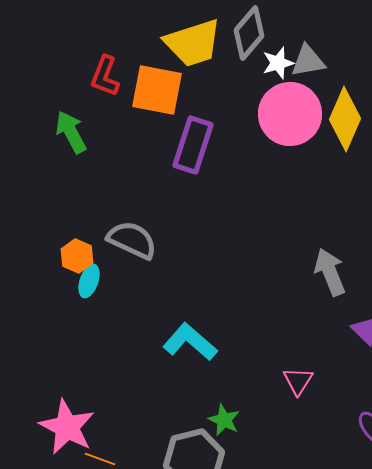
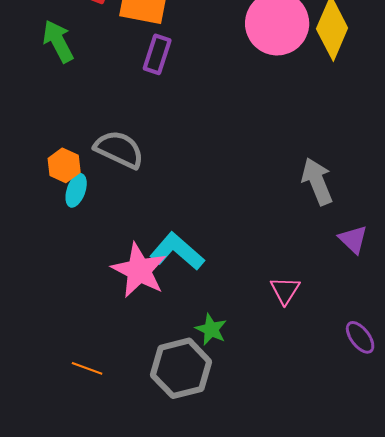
purple rectangle: (193, 145) -> (157, 54), moved, size x0.7
pink star: (67, 427) -> (139, 270), moved

